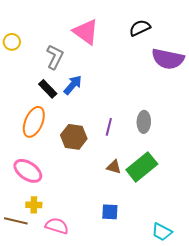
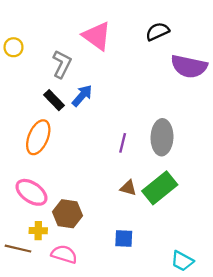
gray ellipse: (144, 122) -> (162, 137), size x1.4
brown hexagon: (74, 137) -> (67, 214), moved

